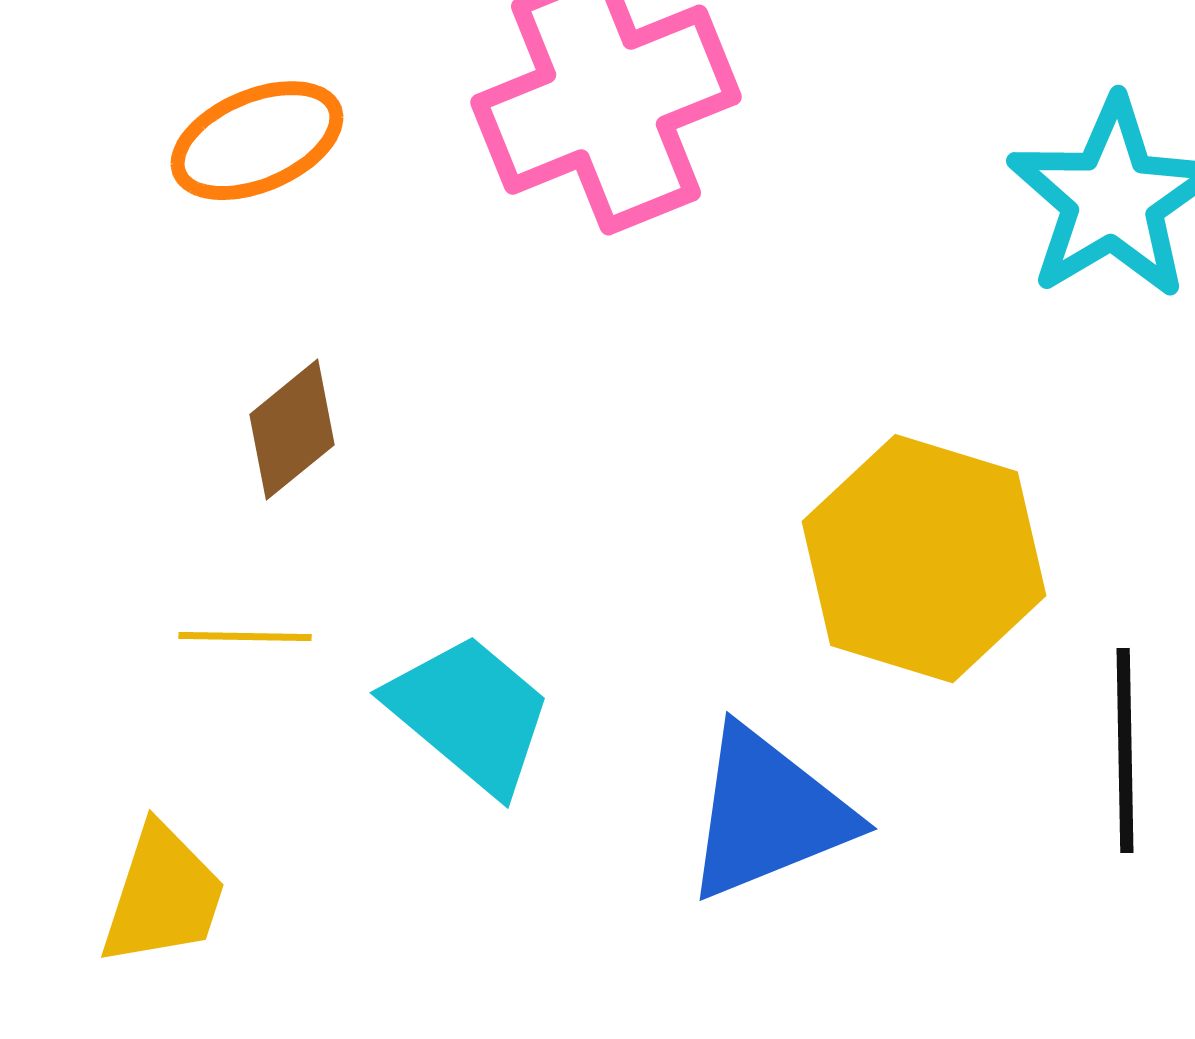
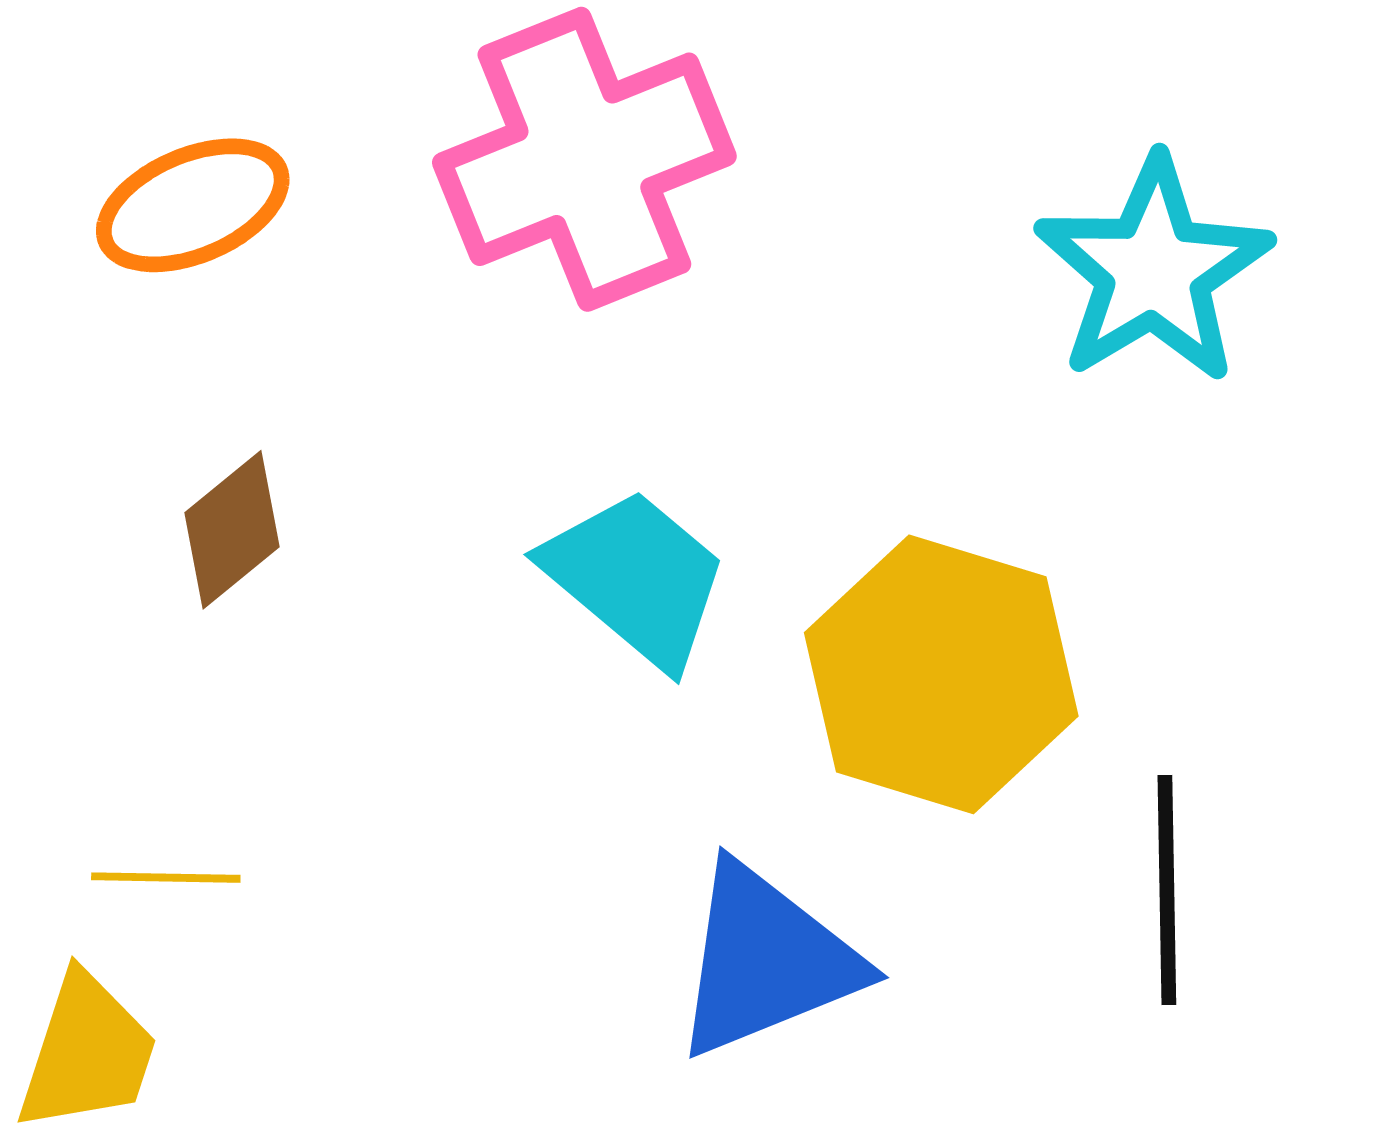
yellow line: (245, 637) -> (166, 878), moved
cyan trapezoid: (470, 714) -> (636, 578), moved

